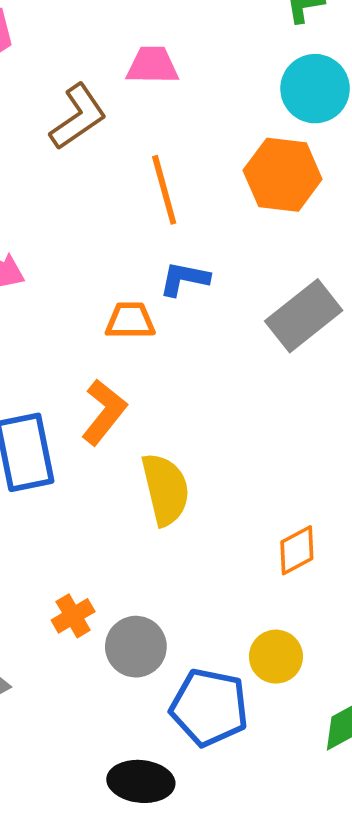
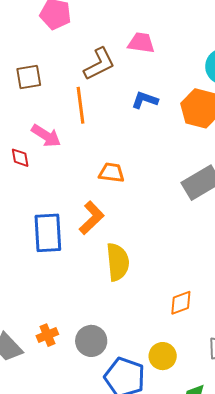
orange line: (164, 190) -> (80, 105), moved
blue L-shape: (184, 279) -> (145, 100), moved
orange cross: (73, 616) -> (47, 335), moved

